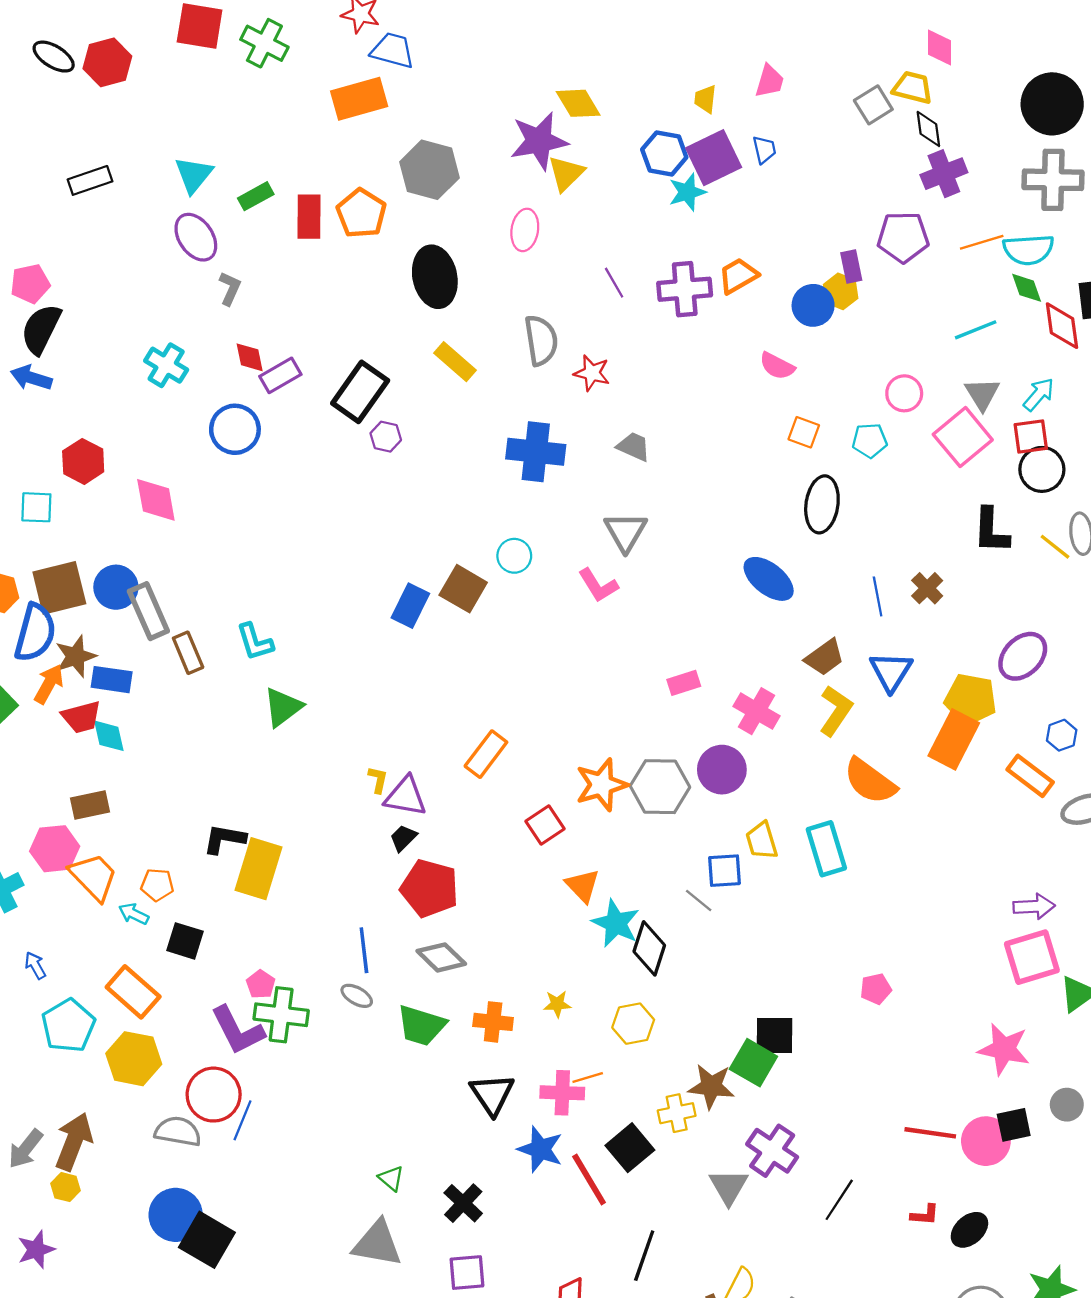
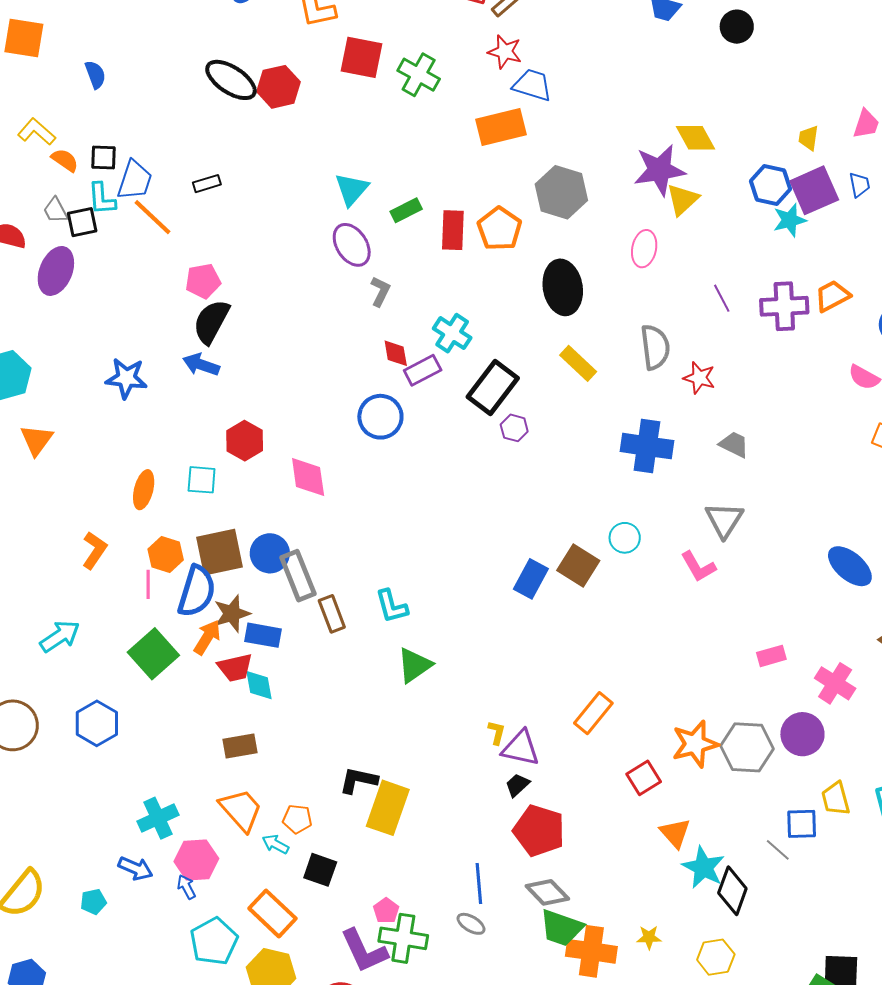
black ellipse: (54, 57) -> (231, 80), size x1.4
black rectangle: (90, 180) -> (207, 184), moved, size x0.7
cyan cross: (166, 365) -> (452, 333), moved
pink hexagon: (55, 849) -> (196, 860), moved
orange cross: (493, 1022) -> (591, 951), size x1.4
green trapezoid: (421, 1025) -> (561, 928), moved

